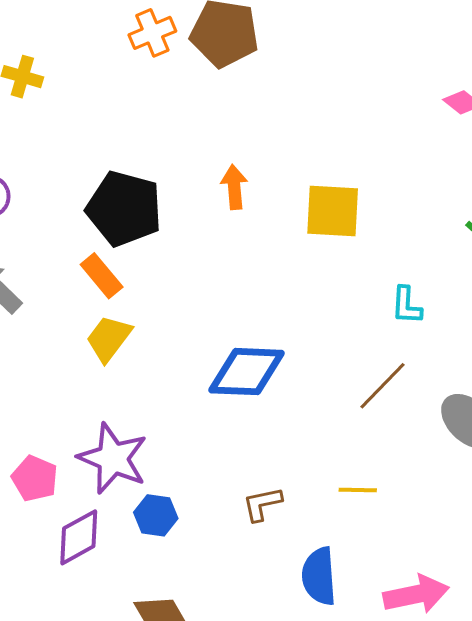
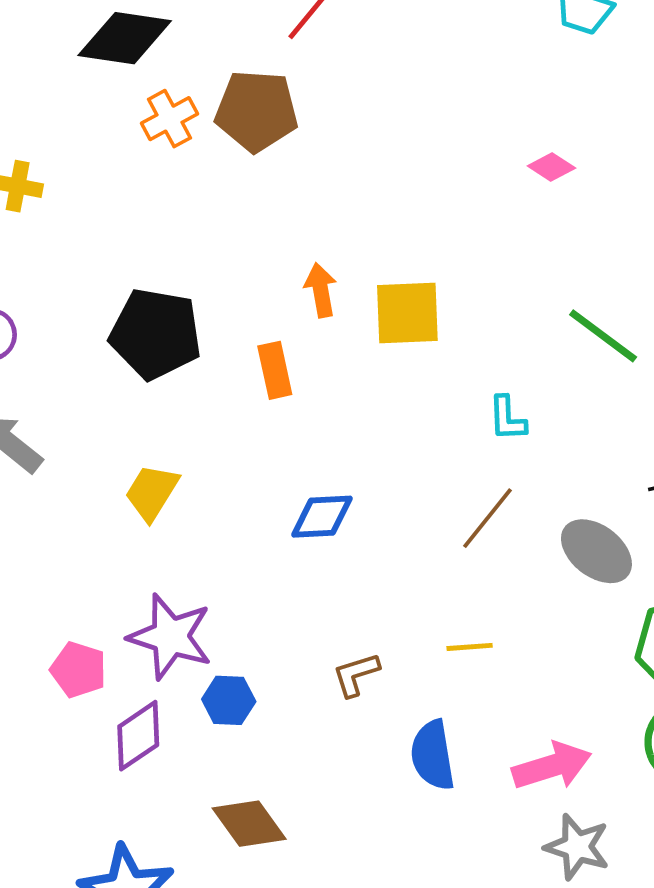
orange arrow: (234, 187) -> (321, 290), moved
orange rectangle: (102, 276) -> (275, 370), moved, turned 33
blue diamond: (247, 372) -> (322, 517), size x0.7

